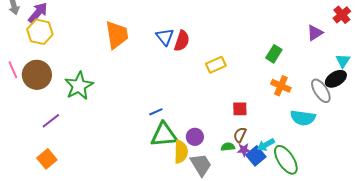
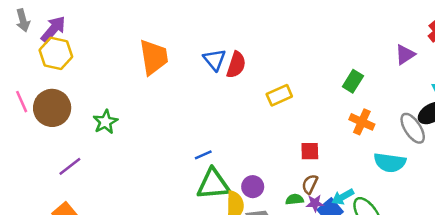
green star: (79, 86) -> (105, 122), size x0.7

